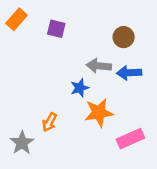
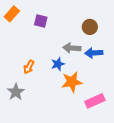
orange arrow: (49, 122) -> (29, 67), moved
gray star: (22, 143) -> (16, 92), moved

